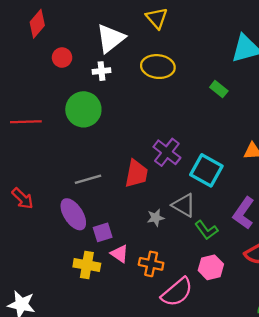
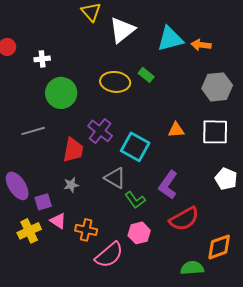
white triangle: (111, 38) -> (122, 30), moved
yellow ellipse: (158, 67) -> (115, 82), moved
green circle: (83, 109) -> (61, 93), moved
gray line: (88, 179) -> (33, 131), moved
gray star: (156, 218) -> (71, 185), moved
yellow cross: (87, 265) -> (29, 231), turned -35

